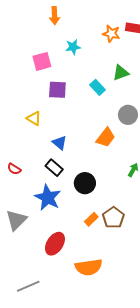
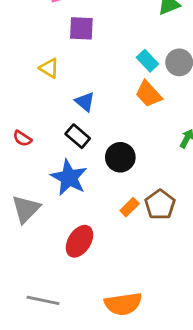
cyan rectangle: (97, 87) -> (147, 61), moved
orange trapezoid: (106, 137) -> (149, 94), turned 100
orange semicircle: (89, 267) -> (123, 304), moved
gray line: (28, 286) -> (43, 300), turned 35

